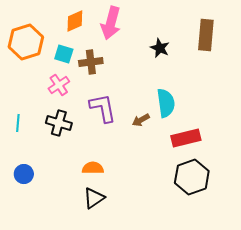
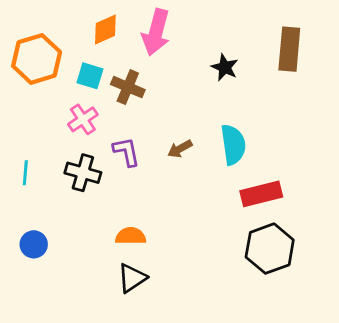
brown cross: (91, 62) -> (128, 87), turned 30
purple L-shape: (103, 108) -> (126, 152), moved, size x0.7
brown arrow: (141, 120) -> (180, 149), moved

